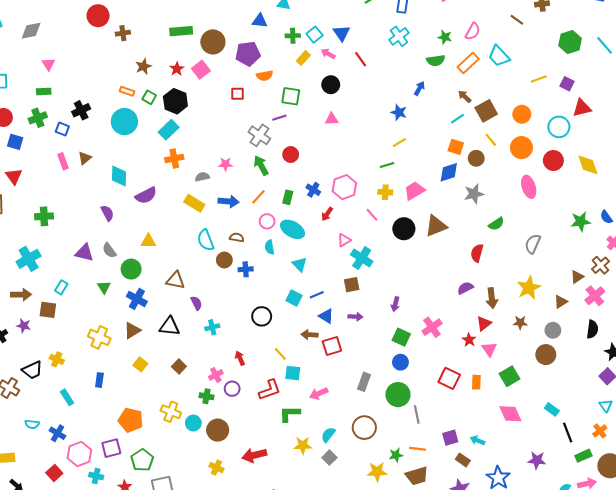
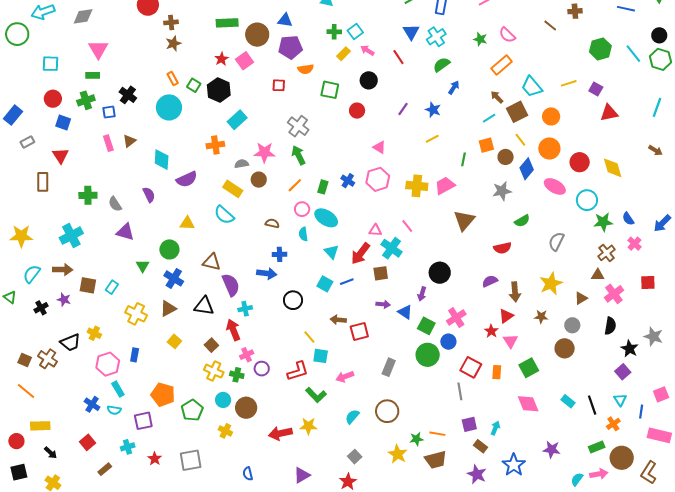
blue triangle: (260, 21) -> (285, 20), moved
pink semicircle: (473, 31) -> (507, 35), turned 102
blue triangle: (342, 33) -> (411, 32), moved
cyan trapezoid: (499, 56) -> (532, 87), moved
green semicircle: (436, 60) -> (442, 65), moved, turned 150
pink triangle: (49, 64) -> (98, 49), size x1.5
brown star: (143, 66) -> (173, 43), moved
orange rectangle: (127, 91) -> (173, 78), turned 40
black cross: (81, 110) -> (128, 95), turned -30
purple line: (279, 118) -> (403, 109), moved, turned -40
pink triangle: (331, 119) -> (379, 147), moved, turned 32
cyan circle: (559, 127) -> (587, 200), moved
blue square: (62, 129) -> (109, 112), turned -32
cyan rectangle: (169, 130) -> (237, 120), moved
orange square: (456, 147) -> (486, 145), turned -35
red circle: (291, 154) -> (357, 111), moved
pink star: (226, 164) -> (264, 152), size x1.5
green line: (387, 165) -> (464, 159), moved, turned -64
blue diamond: (449, 172) -> (527, 169), moved, turned -35
pink ellipse: (529, 187) -> (555, 186), turned -45
yellow cross: (385, 192) -> (417, 186), size x1.5
blue arrow: (229, 201) -> (267, 273), moved
red arrow: (327, 214) -> (361, 253), moved, size x1.6
pink line: (372, 215) -> (407, 226), moved
brown triangle: (436, 226) -> (464, 220), turned -30
black circle: (404, 229) -> (440, 273), moved
cyan semicircle: (206, 240) -> (224, 215), moved, turned -30
pink triangle: (344, 240) -> (375, 230), turned 32
gray semicircle: (109, 250) -> (115, 204), moved
red semicircle: (477, 253) -> (502, 248), turned -120
brown circle: (224, 260) -> (259, 180), moved
brown cross: (601, 265) -> (607, 253), moved
brown triangle: (577, 277) -> (598, 275), turned 32
cyan rectangle: (61, 287) -> (112, 287), moved
purple semicircle: (196, 303) -> (231, 285), size x1.6
blue triangle: (326, 316) -> (405, 312), moved
red arrow: (240, 358) -> (233, 330), moved, size x1.5
blue circle: (400, 362) -> (448, 342), moved
green circle: (398, 395) -> (428, 355), moved
cyan rectangle: (67, 397) -> (118, 389), moved
yellow cross: (171, 412) -> (214, 371), moved
green L-shape: (290, 414) -> (316, 395), turned -135
gray line: (417, 414) -> (460, 391), moved
cyan semicircle: (32, 424) -> (114, 410), moved
black line: (568, 433) -> (592, 405), moved
cyan arrow: (477, 440) -> (495, 428), turned 88
yellow star: (303, 445) -> (308, 426), moved
pink hexagon: (79, 454) -> (108, 364), moved
gray square: (329, 458) -> (355, 457), moved
green pentagon: (142, 460) -> (192, 410), moved
yellow cross: (216, 468) -> (225, 431), moved
yellow star: (377, 472) -> (398, 454), turned 30
cyan cross: (96, 476) -> (128, 447), turned -32

